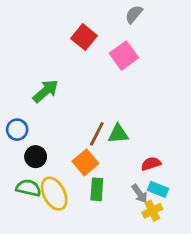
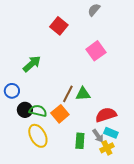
pink square: (124, 56) -> (96, 51), moved
red semicircle: (151, 164) -> (106, 115), size x1.5
green semicircle: (28, 188) -> (38, 111), moved
green rectangle: (97, 189) -> (80, 141), moved

